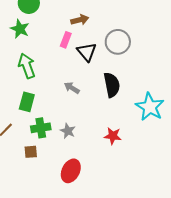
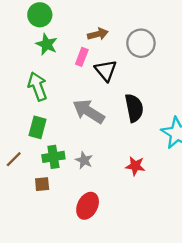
green star: (20, 29) -> (47, 44), moved
gray circle: (118, 42) -> (141, 43), moved
gray arrow: (72, 88) -> (89, 111), size x1.8

